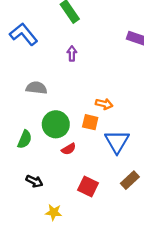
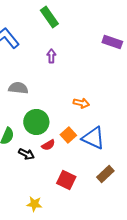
orange square: (90, 122) -> (68, 135), moved, turned 35
blue triangle: (117, 141) -> (93, 138), turned -35
black arrow: (34, 181) -> (26, 154), moved

